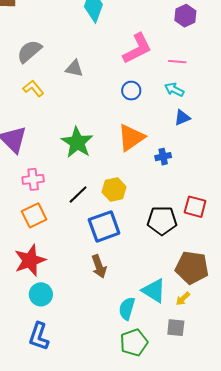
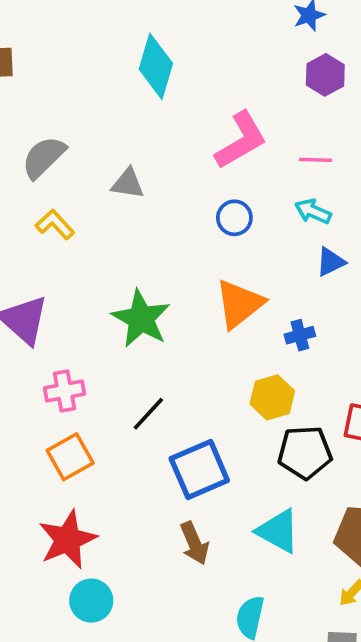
yellow hexagon: (114, 190) -> (272, 397), moved
cyan triangle: (154, 291) -> (278, 531), moved

